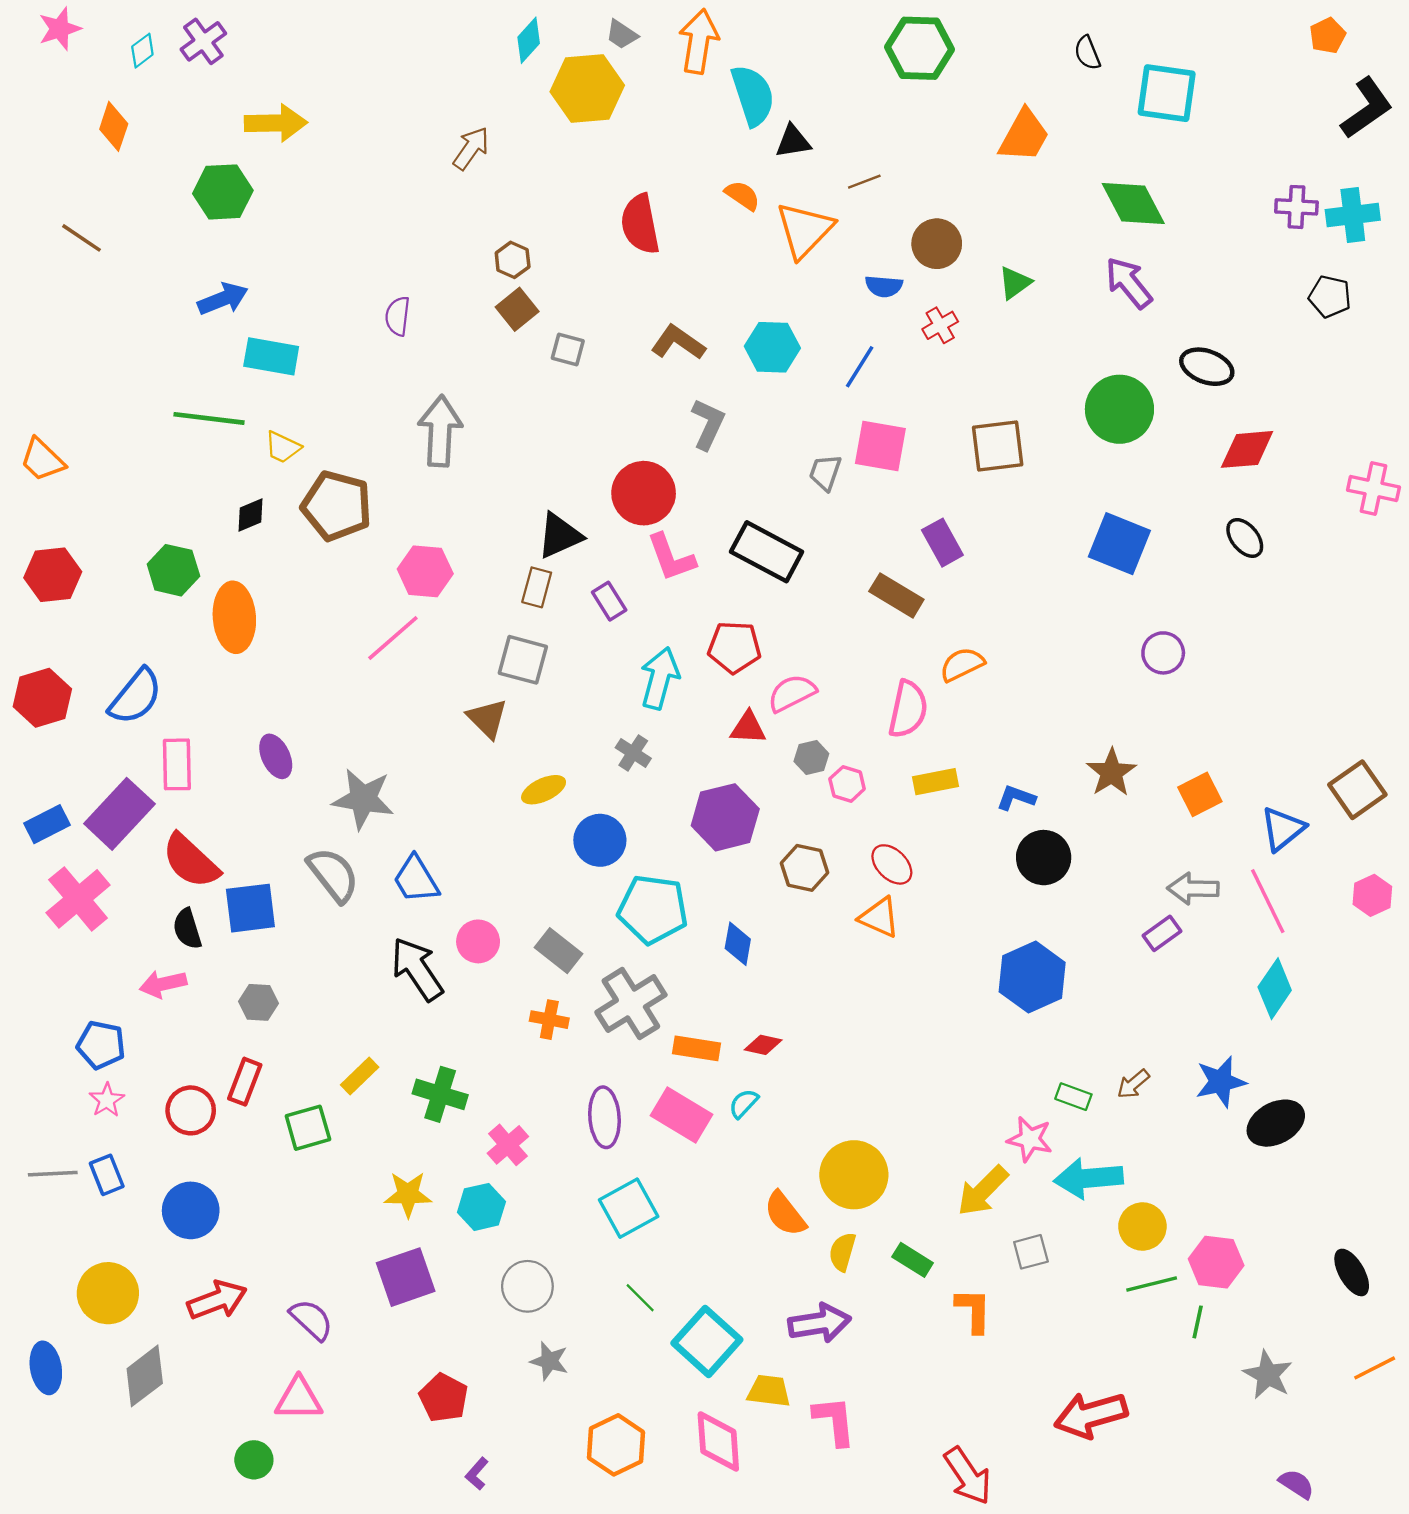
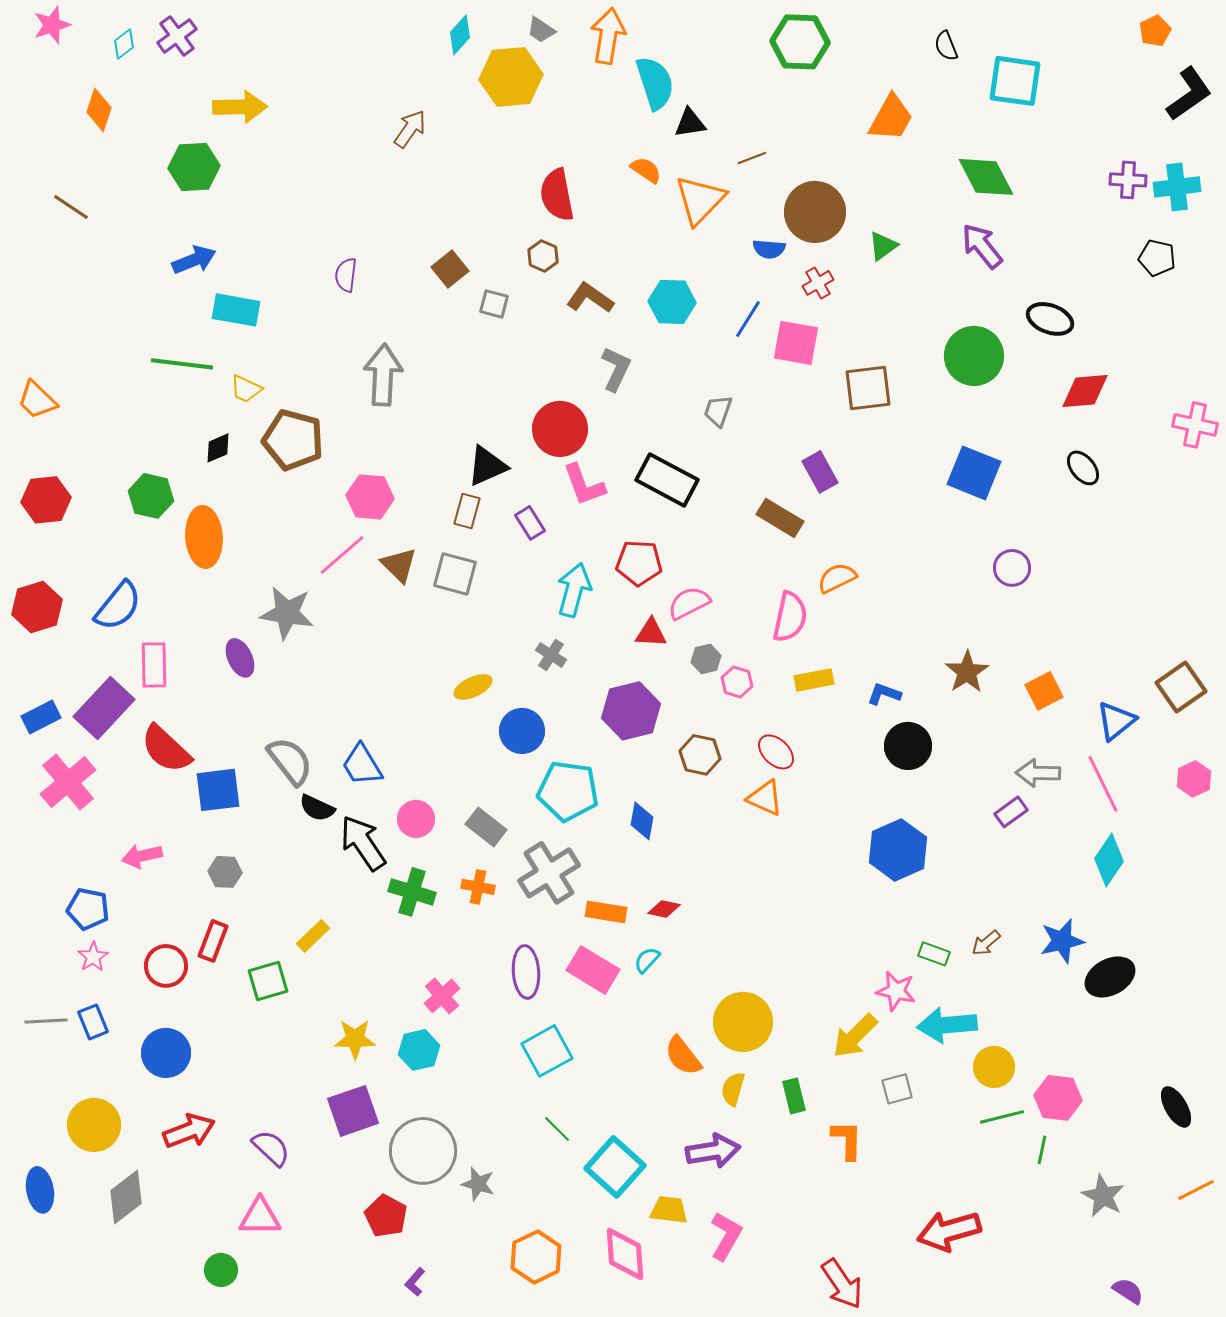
brown circle: (937, 244) -> (815, 212), size x1.4
brown hexagon: (513, 260) -> (543, 256), moved
pink square: (880, 446) -> (796, 343), moved
brown triangle: (487, 718) -> (399, 565), moved
gray star: (363, 799) -> (287, 613), moved
black semicircle: (187, 929) -> (317, 808), moved, turned -48
green cross: (440, 1094) -> (412, 892), moved
green rectangle: (913, 1260) -> (794, 1096), turned 44
gray circle: (527, 1286) -> (423, 1151), moved, size x1.5
pink L-shape: (834, 1421) -> (726, 1236), turned 36

